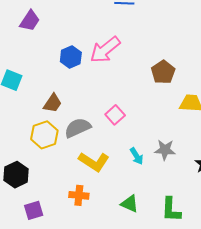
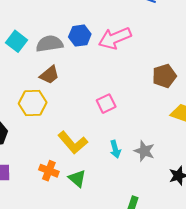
gray semicircle: (78, 128) -> (49, 44), moved
green triangle: (130, 204) -> (77, 178), moved

